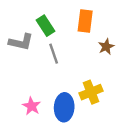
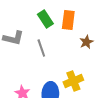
green rectangle: (45, 26) -> (45, 19), moved

